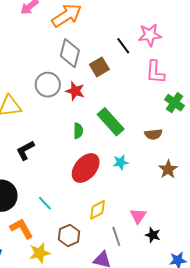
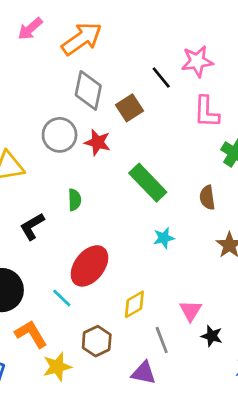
green semicircle: (78, 131) -> (75, 200), moved
brown semicircle: (153, 134) -> (207, 198), turned 90
red ellipse: (86, 168) -> (89, 266), moved

